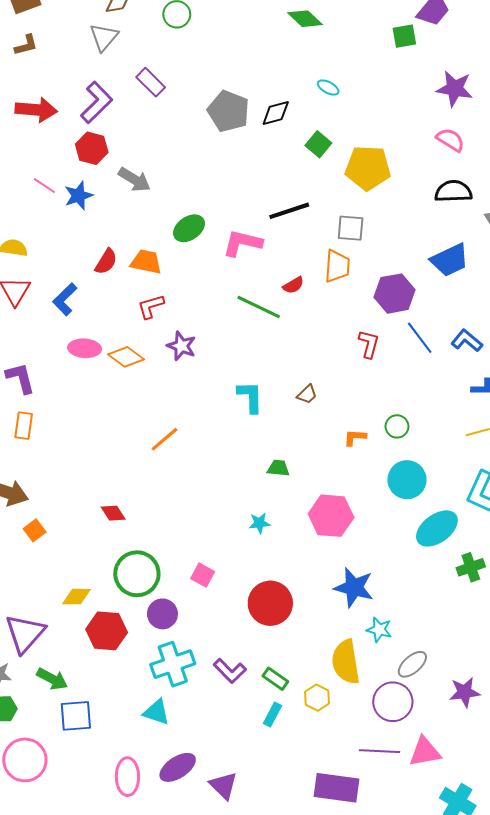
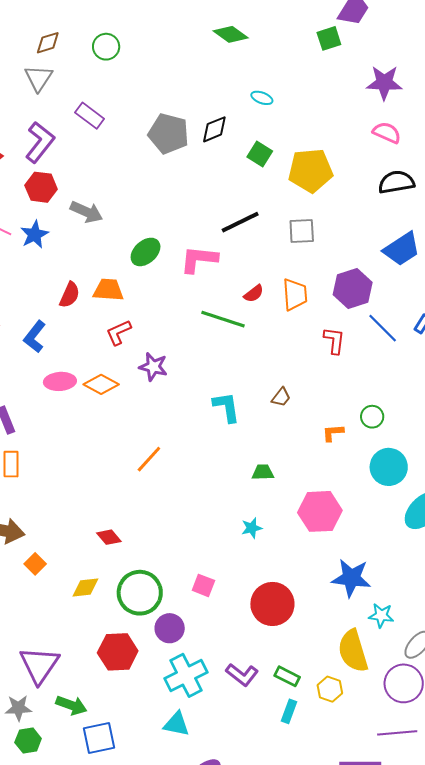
orange trapezoid: (337, 266) -> (295, 294), moved
yellow diamond: (76, 597) -> (85, 587), moved

